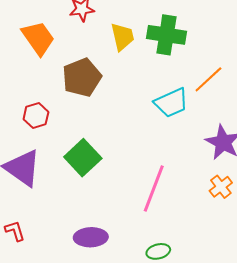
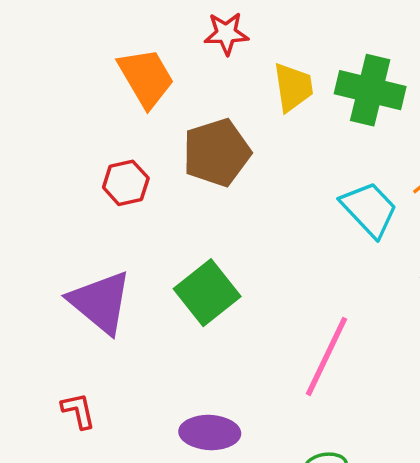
cyan trapezoid: (171, 103) -> (369, 209), turned -114
red hexagon: (36, 116) -> (126, 183), moved

